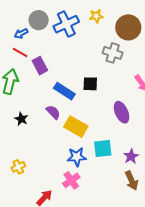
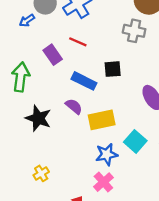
red line: (20, 52) -> (78, 42), moved
black star: (21, 119) -> (38, 118), size x1.6
yellow rectangle: (76, 127) -> (102, 120), turned -35
cyan square: (103, 148) -> (135, 141), turned -36

